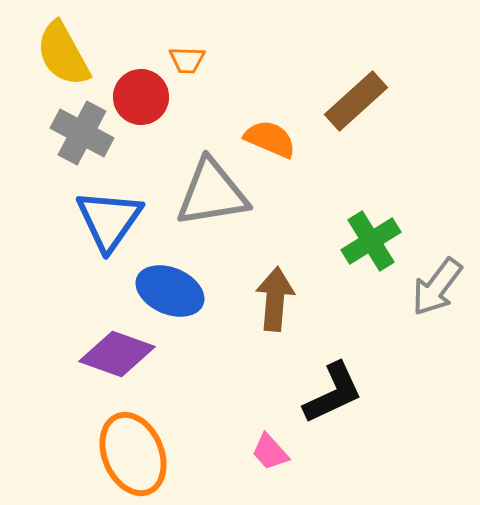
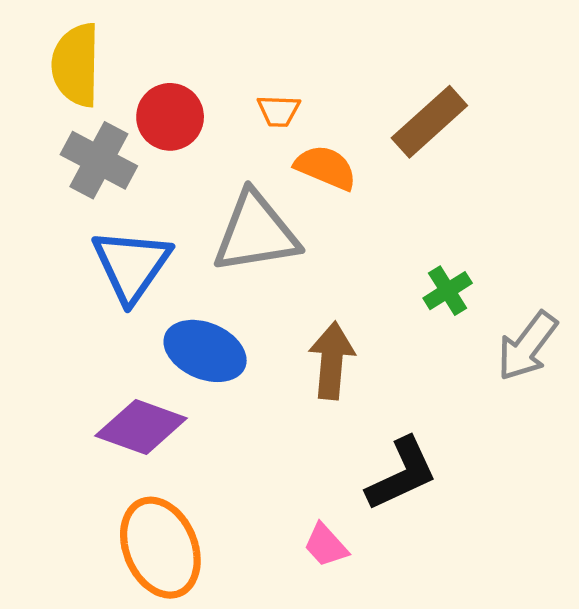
yellow semicircle: (63, 54) -> (76, 65), turned 30
orange trapezoid: (187, 60) -> (279, 111), moved
green cross: (371, 241) -> (448, 291), size x0.7

